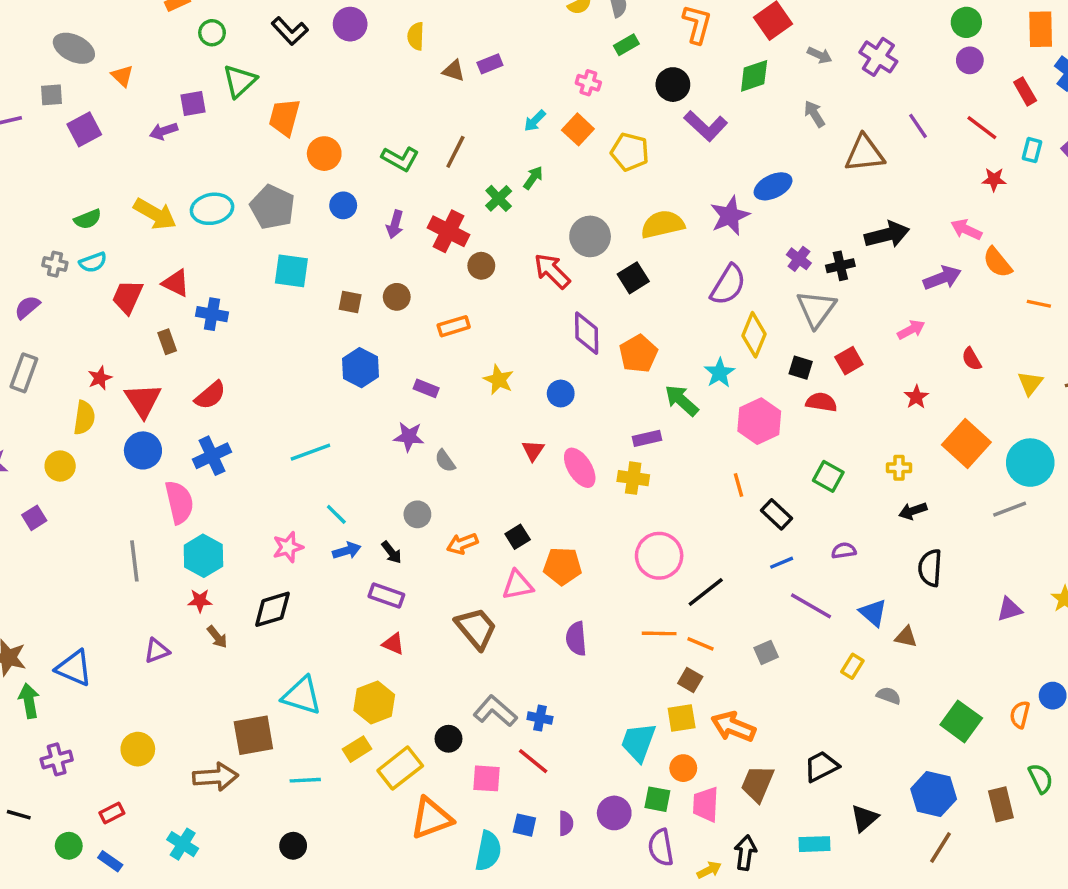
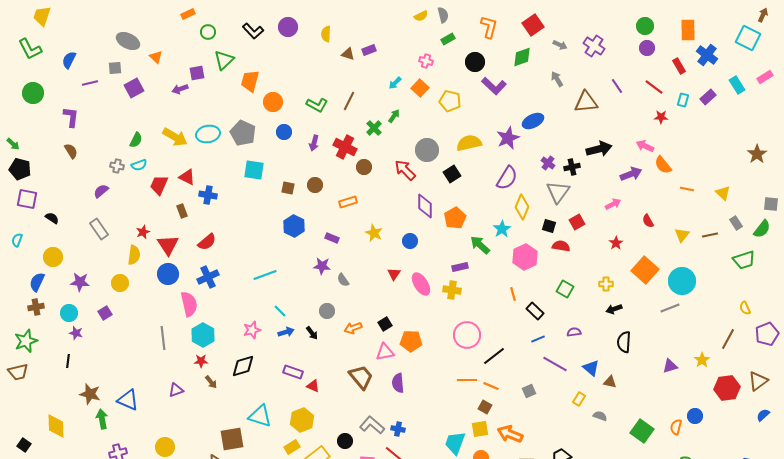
green semicircle: (88, 219) -> (136, 140), turned -42
gray rectangle: (24, 373) -> (99, 229), turned -55
purple rectangle: (386, 595) -> (293, 372), moved
purple semicircle: (576, 639) -> (398, 383), moved

